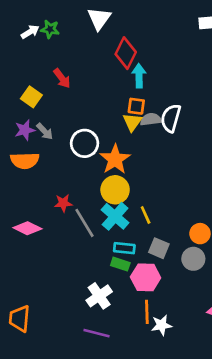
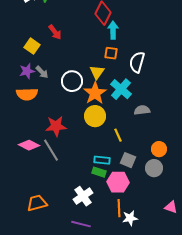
gray semicircle: (151, 119) -> (142, 110), moved
yellow triangle: (132, 122) -> (97, 72), moved
red star: (63, 203) -> (56, 126), size x1.5
cyan cross: (115, 216) -> (121, 89), moved
gray line: (85, 223) -> (51, 150), moved
orange trapezoid: (19, 319) -> (37, 203), moved, turned 70

